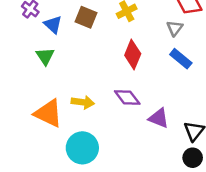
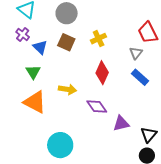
yellow arrow: (83, 102) -> (67, 89), moved
orange triangle: (48, 113) -> (35, 102), moved
purple triangle: (159, 118) -> (121, 124), turned -36

